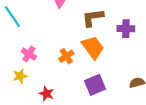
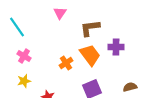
purple cross: (126, 29) -> (116, 47), moved
pink cross: (29, 54) -> (24, 56), moved

